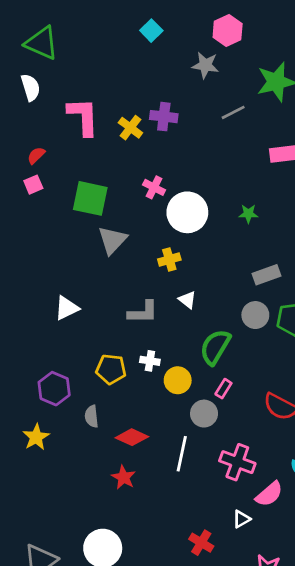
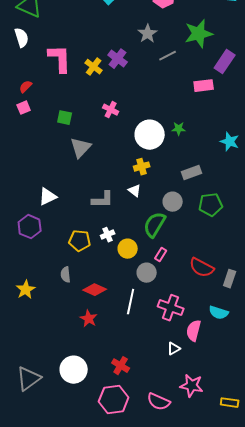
gray star: (205, 65) -> (148, 34), moved, turned 30
purple cross: (164, 117) -> (118, 59), turned 30
green square: (90, 198) -> (65, 118), size x0.6
white circle: (187, 212) -> (150, 135), moved
yellow cross: (169, 260) -> (142, 167), moved
gray circle: (255, 315) -> (173, 202), moved
white cross: (150, 361) -> (108, 235), turned -32
purple hexagon: (54, 389) -> (30, 227), moved
pink semicircle: (269, 494) -> (194, 331), turned 145
red cross: (201, 543) -> (121, 366), moved

